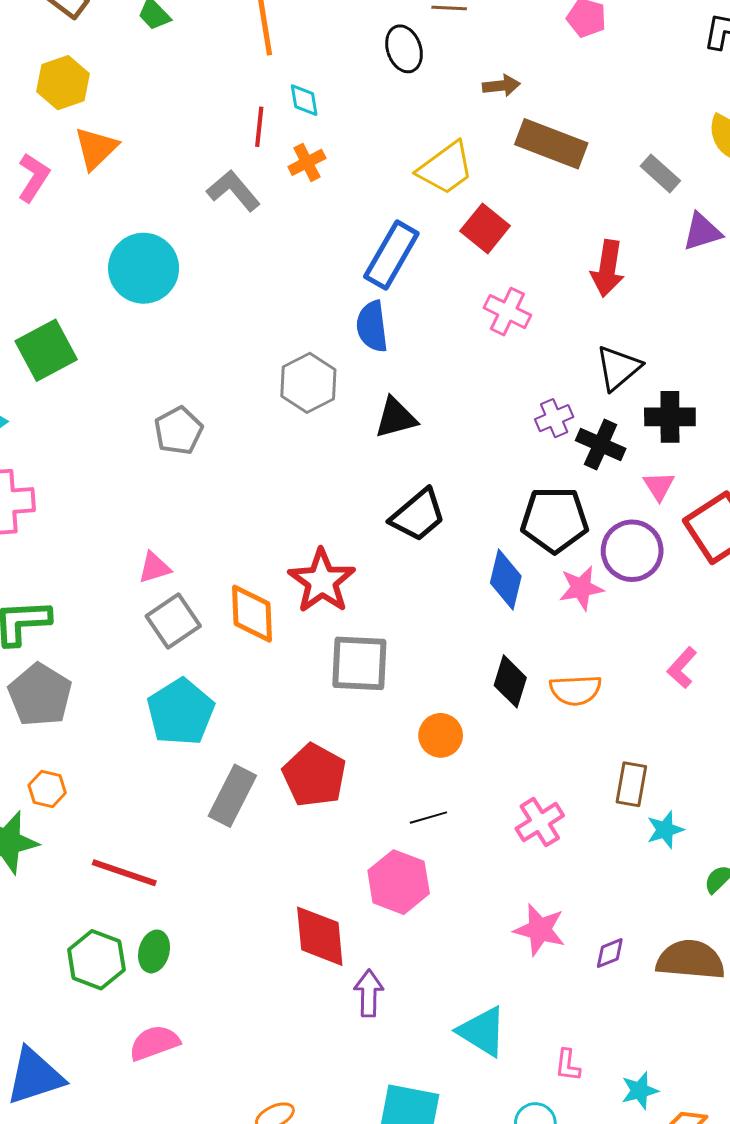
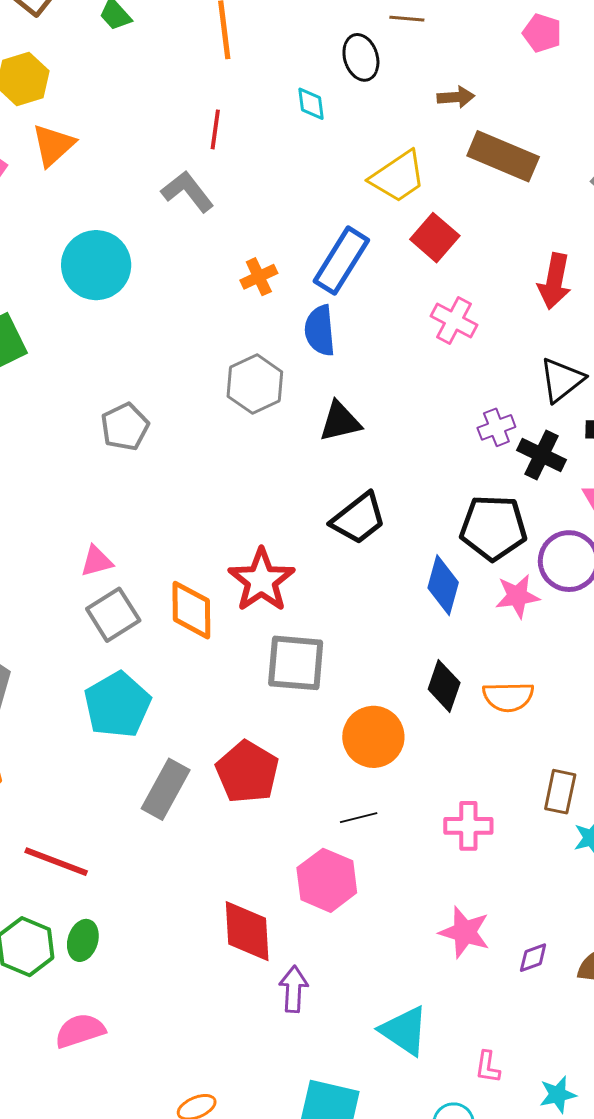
cyan diamond: (304, 100) -> (311, 104), moved
orange cross: (307, 162) -> (259, 277), moved
orange circle: (441, 735) -> (373, 737), size x1.4
pink cross: (540, 822) -> (468, 826), turned 30

